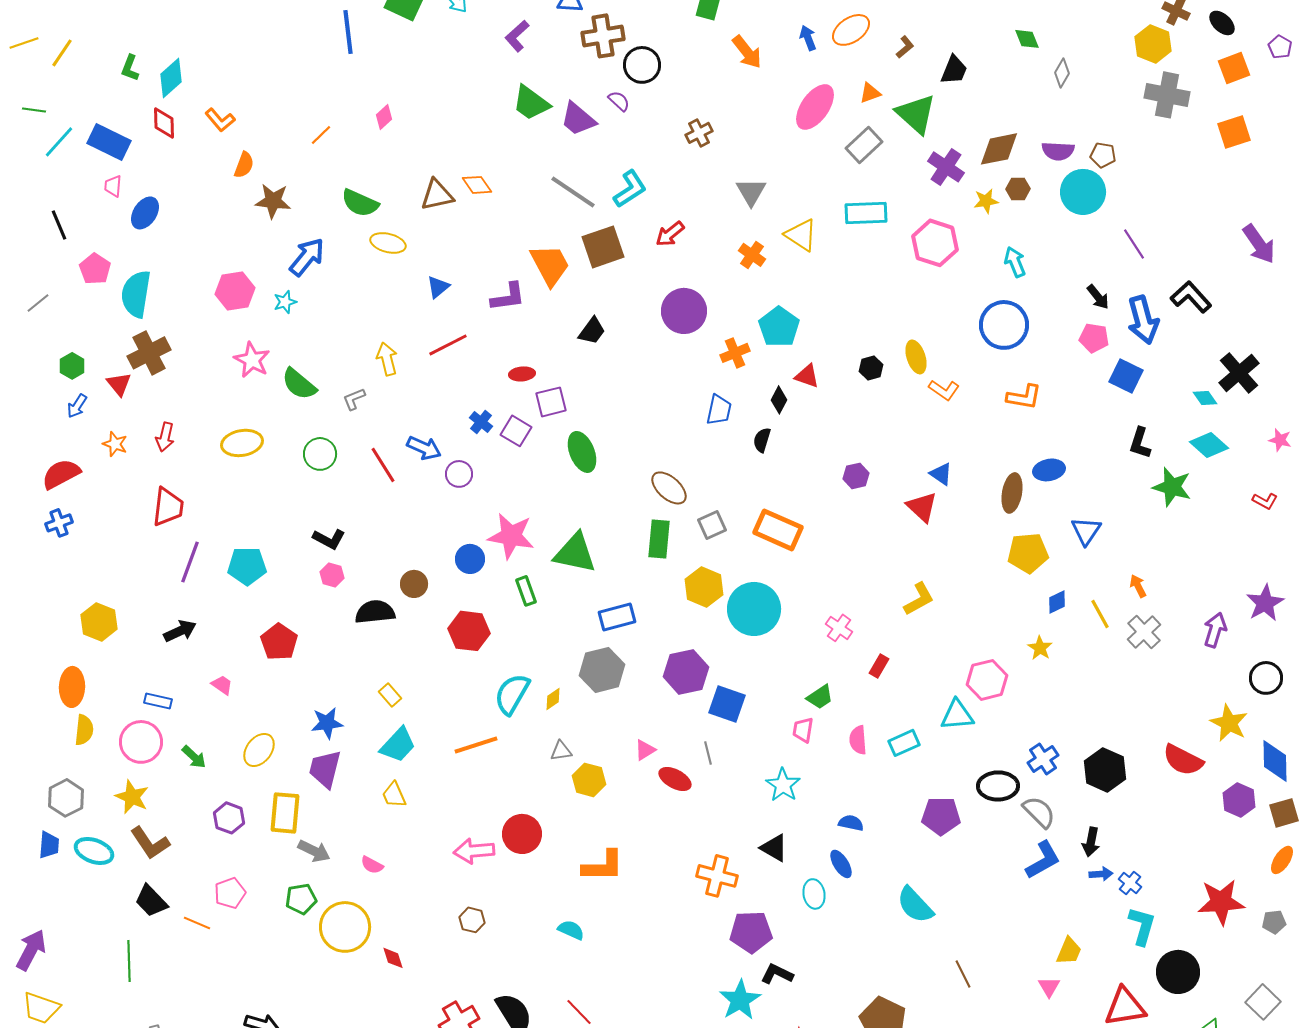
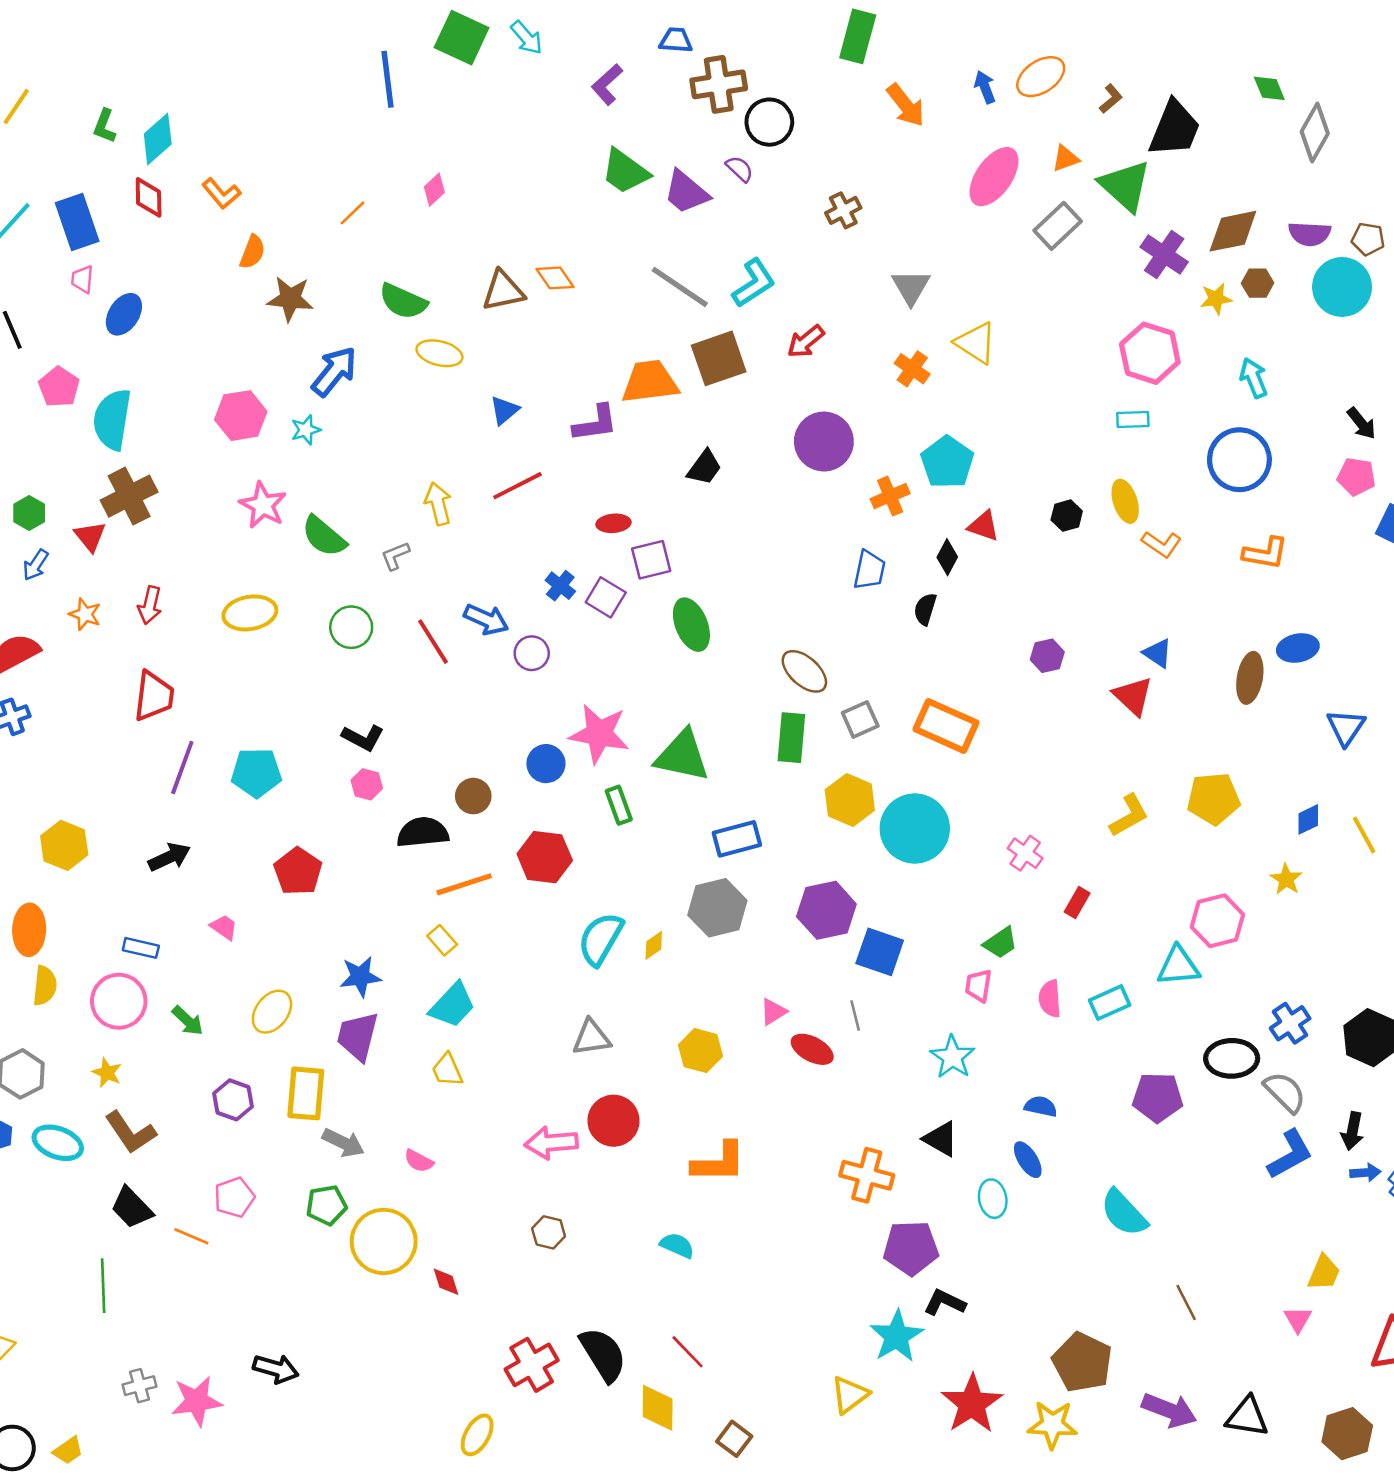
black trapezoid: (954, 70) -> (1174, 129), size x1.5
gray diamond: (1062, 73) -> (1315, 132), size x1.5
blue rectangle: (109, 142) -> (77, 222), turned 45
cyan rectangle: (866, 213) -> (1133, 419), moved, size x0.6
orange trapezoid: (550, 265) -> (650, 382), turned -69
yellow pentagon: (1028, 553) -> (1213, 799), moved
orange line: (476, 745) -> (464, 884), moved
gray triangle: (561, 751) -> (591, 1038), moved, size x1.4
yellow star: (132, 797) -> (107, 1073), size x0.7

